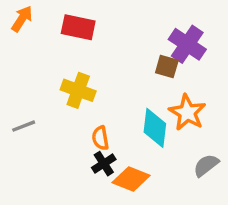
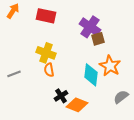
purple cross: (187, 44) -> (90, 27), moved
brown square: (167, 66) -> (98, 39), turned -32
orange semicircle: (100, 138) -> (49, 70), moved

